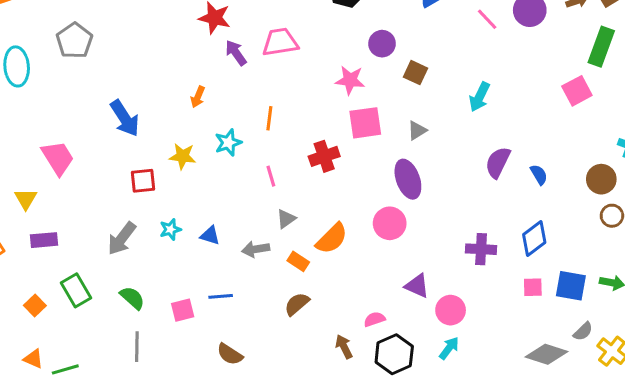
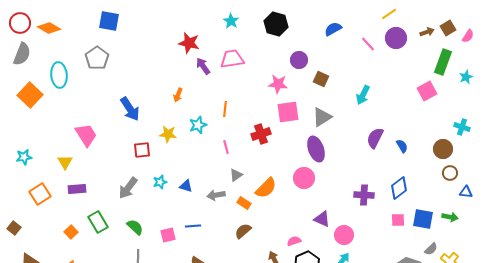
gray triangle: (417, 130) -> (322, 117), size x1.5

